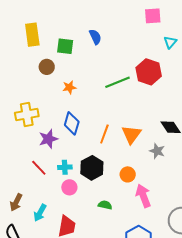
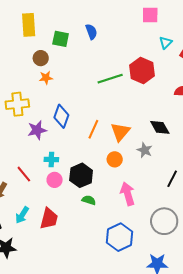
orange star: (69, 87) -> (46, 78), moved
red line: (39, 168) -> (24, 174), moved
black hexagon: (92, 168) -> (81, 175), moved
orange circle: (128, 174) -> (115, 159), moved
cyan arrow: (40, 213) -> (22, 215), moved

